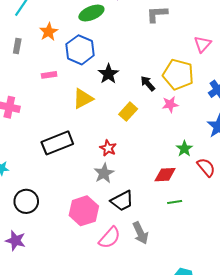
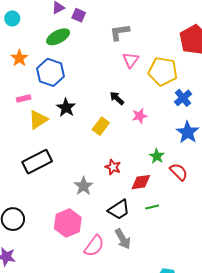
pink triangle: (203, 44) -> (131, 60), moved
black star: (108, 74) -> (66, 108), moved
yellow pentagon: (178, 75) -> (163, 71), moved
yellow triangle: (83, 99) -> (38, 120), moved
red star: (108, 148) -> (113, 167), moved
black trapezoid: (122, 201) -> (119, 210), moved

